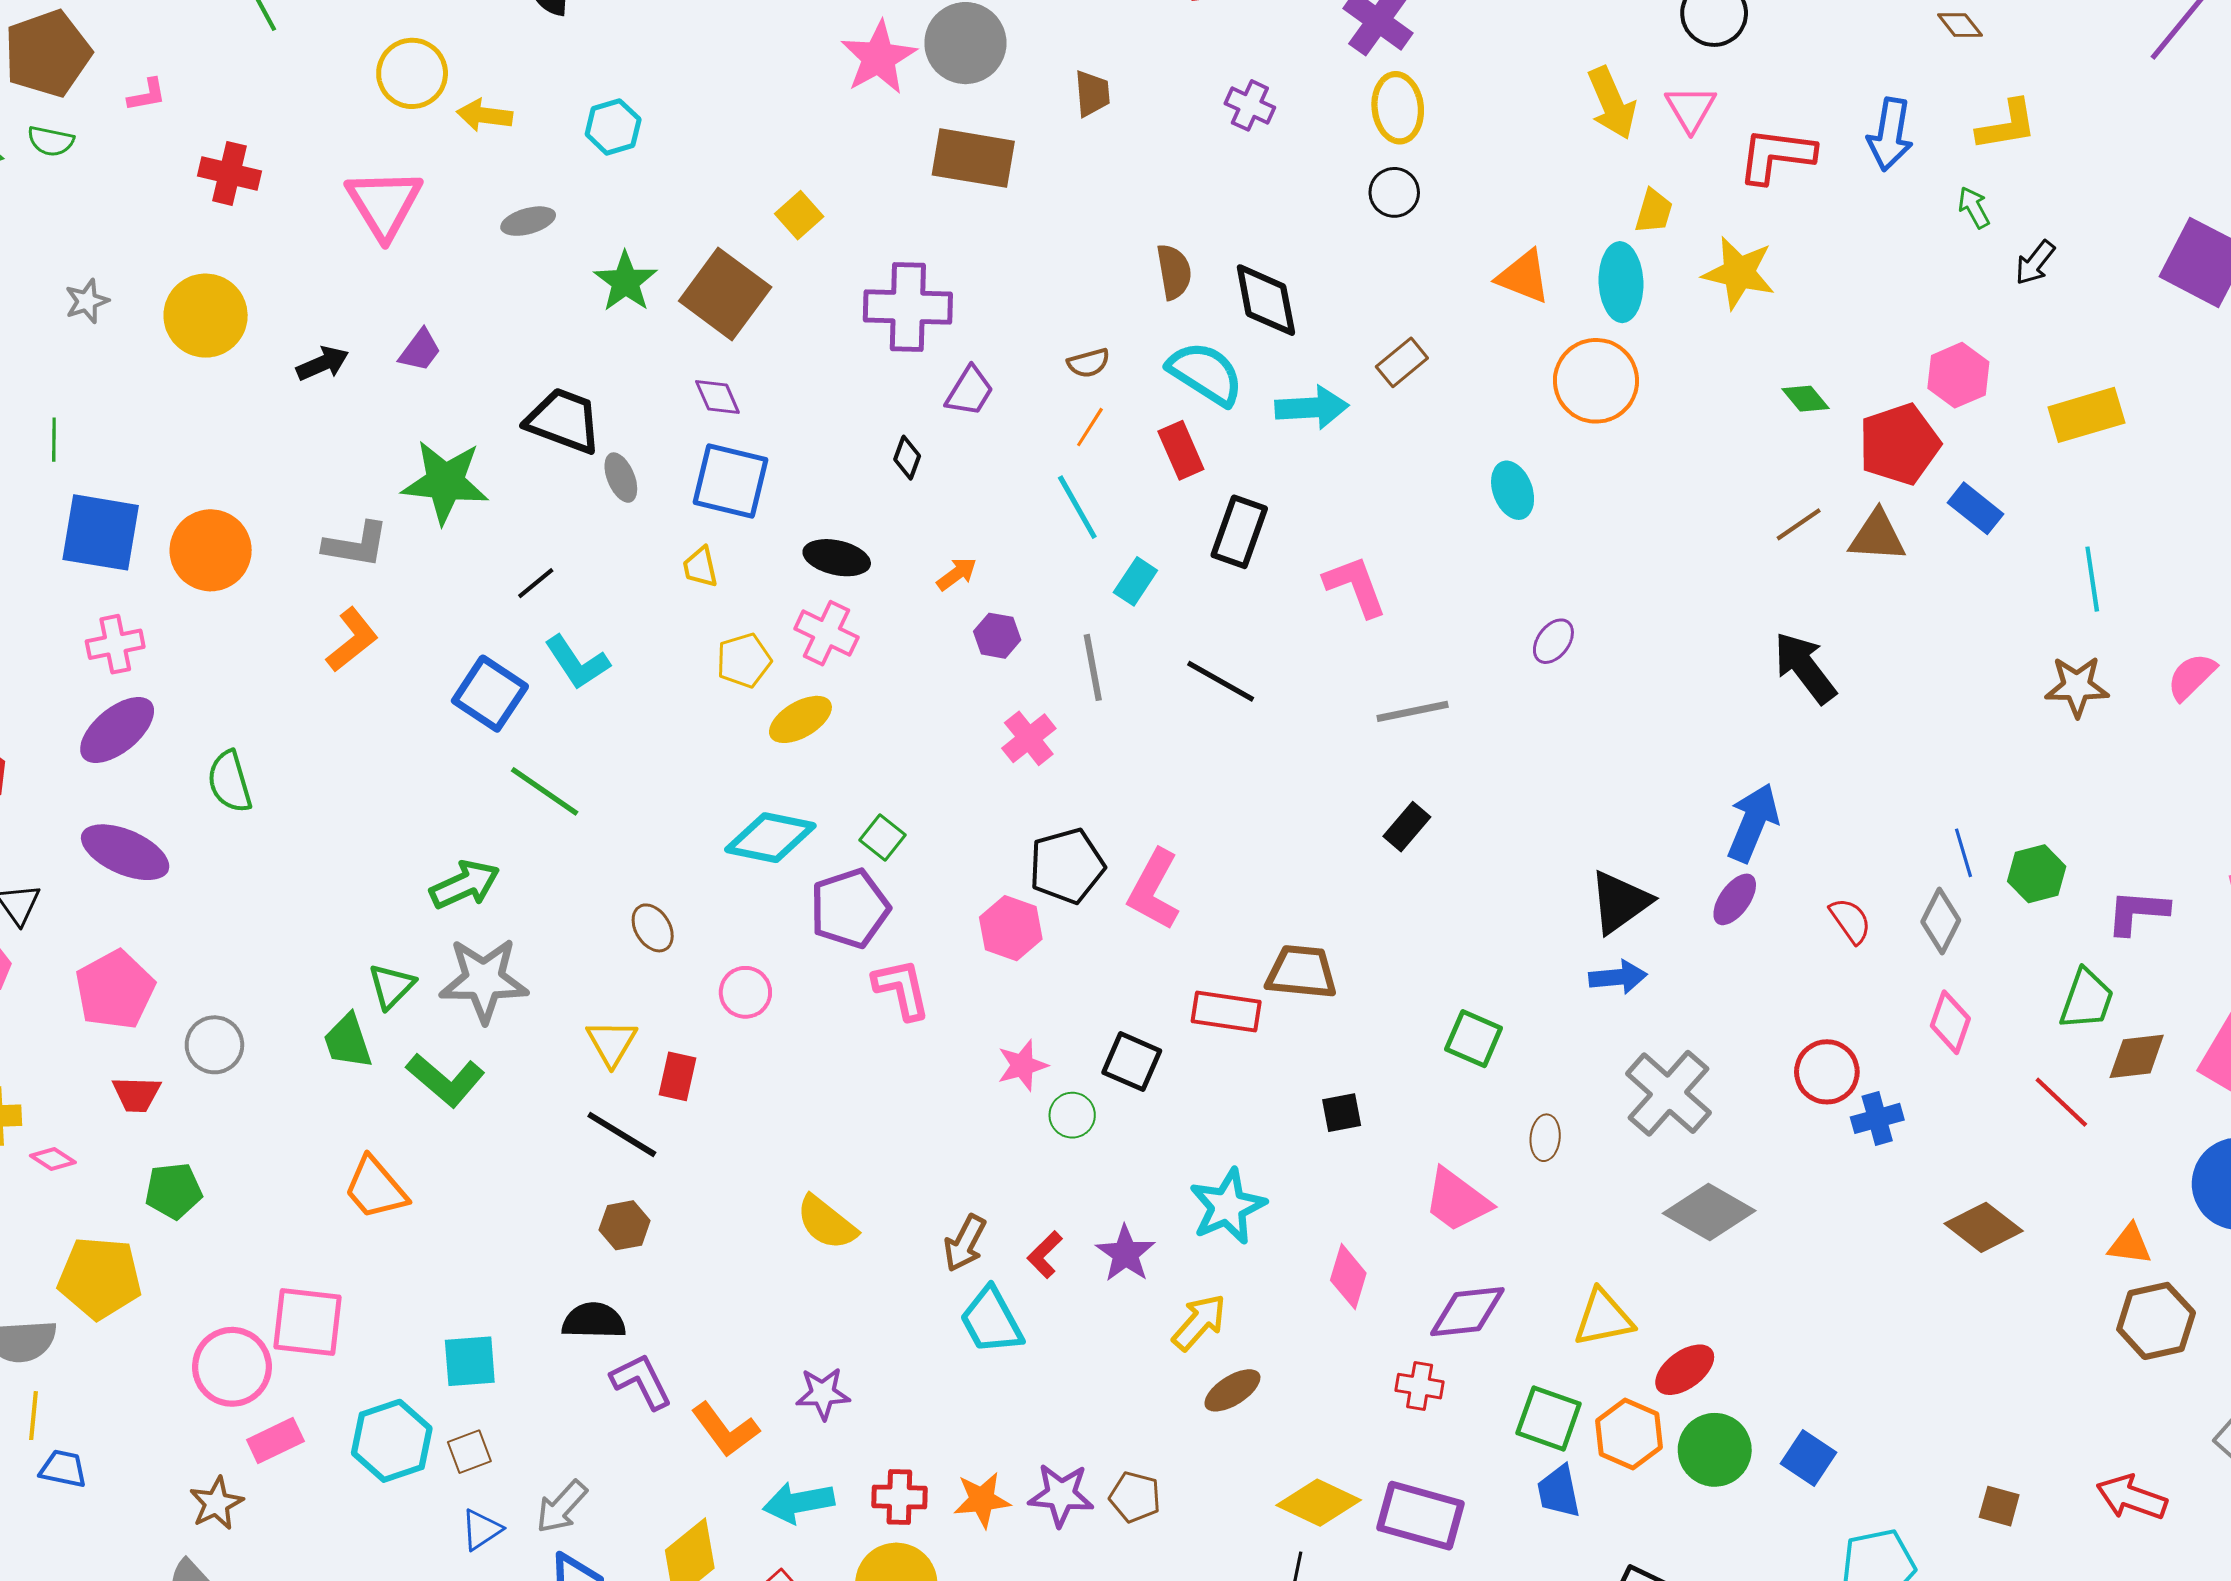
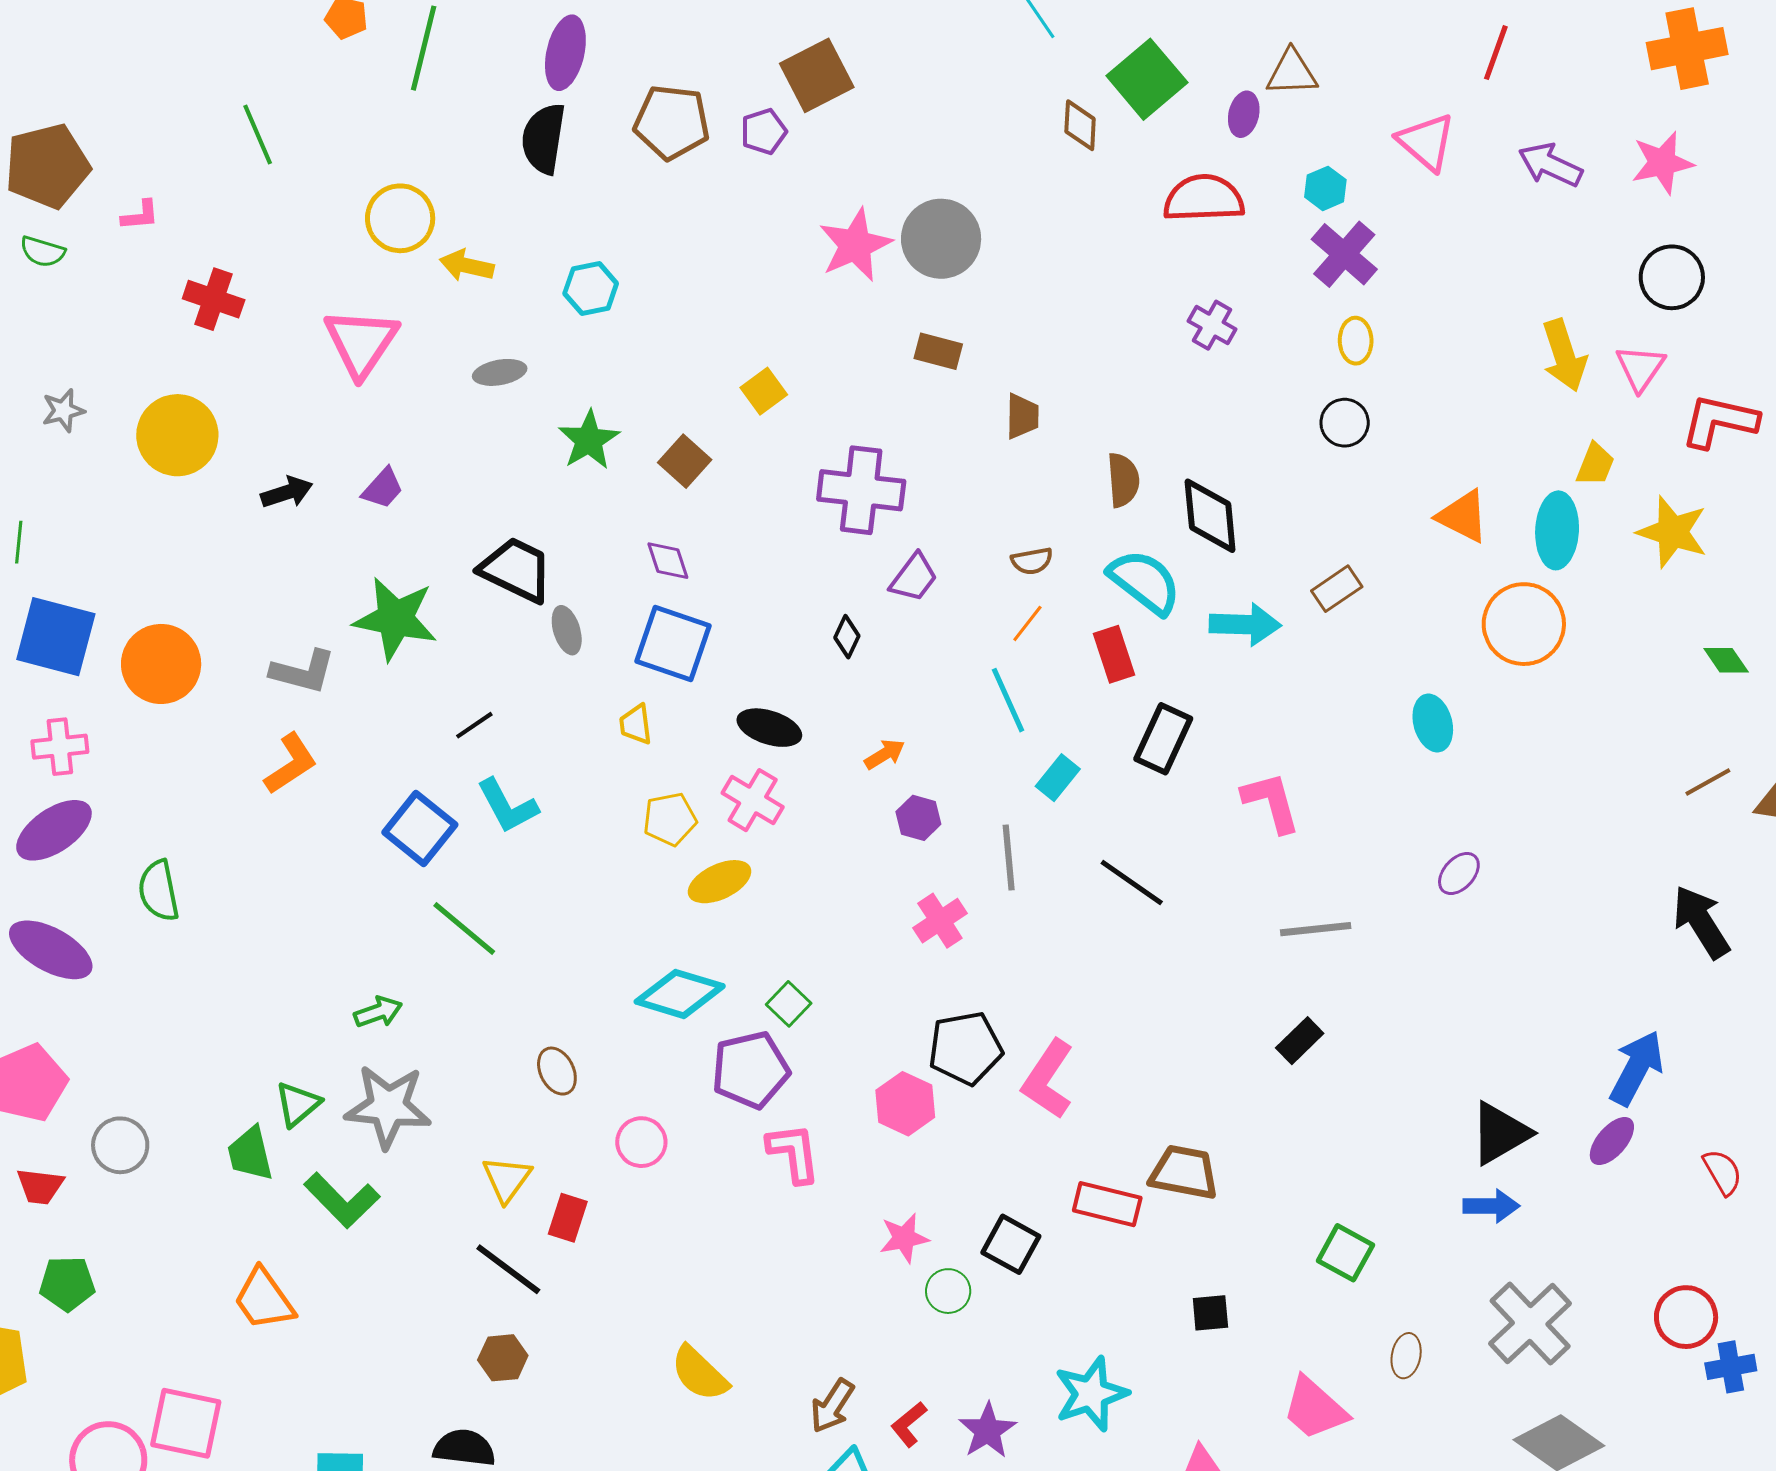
brown trapezoid: (1092, 93) -> (1022, 416), moved
yellow ellipse: (1398, 108) -> (1356, 341), size x0.7
brown rectangle: (973, 158) -> (938, 351), size x0.6
brown square: (725, 294) -> (685, 461), size x0.6
green arrow: (465, 885) -> (378, 1012), size x0.7

